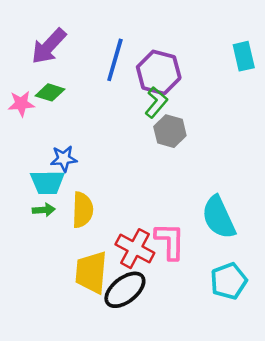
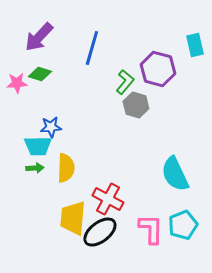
purple hexagon: (159, 72) -> (158, 69), moved
pink L-shape: (170, 241) -> (151, 229), moved

